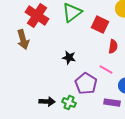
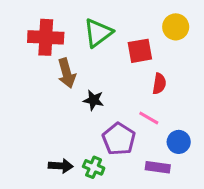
red cross: (37, 16) -> (46, 37), turned -30
red square: (100, 25) -> (140, 51), turned -36
brown arrow: (23, 40) -> (67, 73), moved

